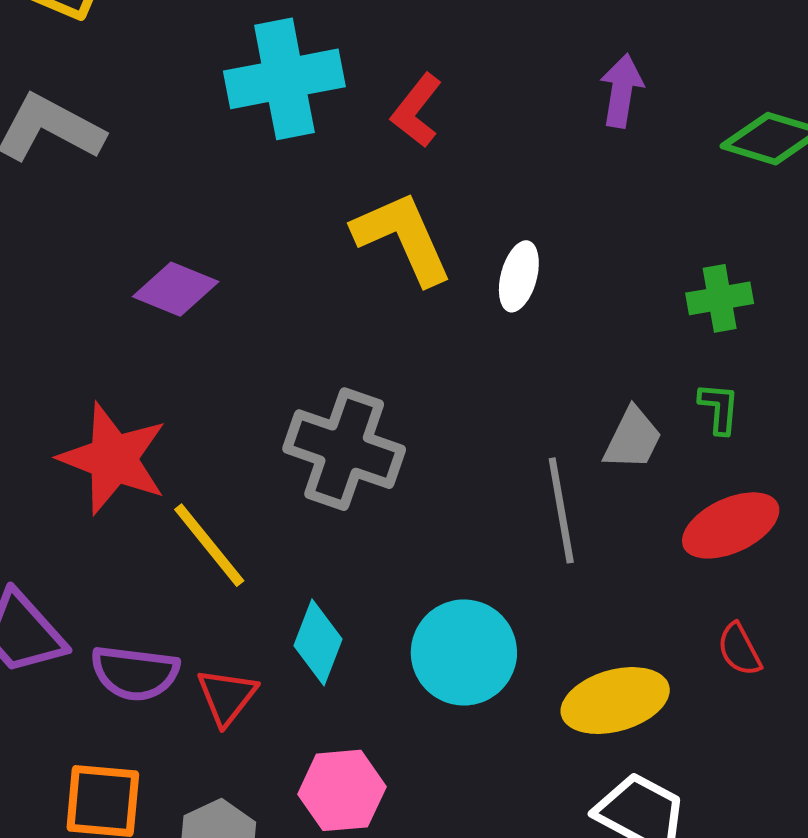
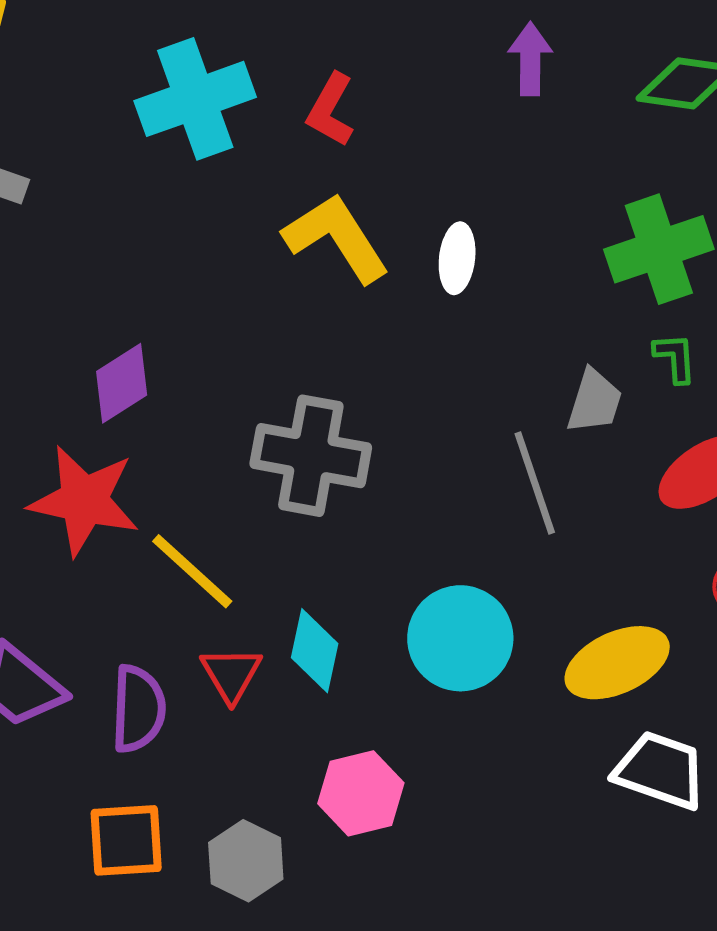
purple diamond: (176, 289) -> (122, 383), moved, turned -46
green cross: (720, 298) -> (659, 249), size x1.6
purple semicircle: (135, 673) -> (138, 709), turned -86
red triangle: (227, 696) -> (231, 674), moved

